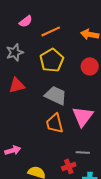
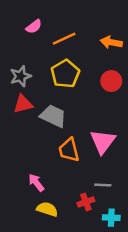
gray star: (15, 52) -> (21, 76), moved
gray trapezoid: (56, 95) -> (53, 116), moved
pink arrow: (13, 150) -> (36, 183), moved, turned -112

